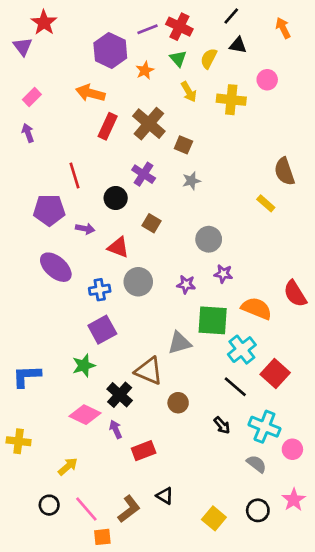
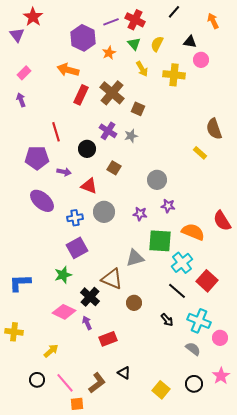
black triangle: (238, 45) -> (190, 42), moved
gray star: (191, 181) -> (131, 136), moved

